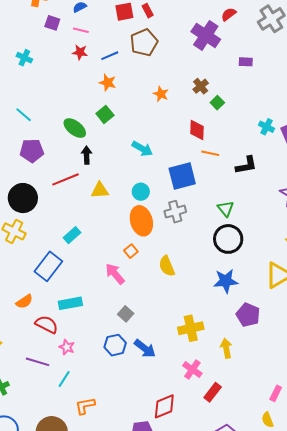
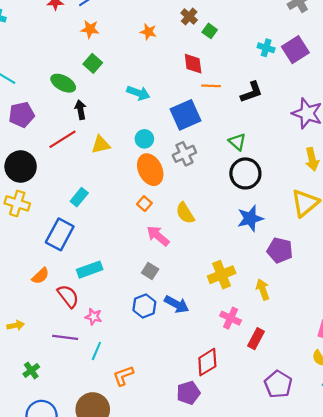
pink arrow: (115, 274) -> (158, 236), moved
red semicircle: (47, 324) -> (68, 296), turned 35

